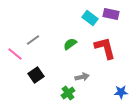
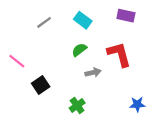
cyan rectangle: (90, 18) -> (83, 20), moved
gray line: (33, 40) -> (44, 22), moved
gray arrow: (82, 77) -> (93, 73), moved

